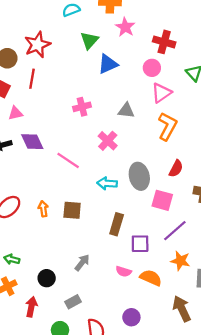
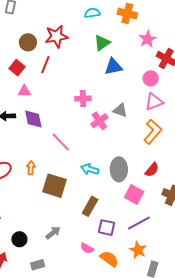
pink star: (125, 27) -> (147, 39), moved
pink cross: (108, 141) -> (99, 121), moved
orange arrow: (43, 209) -> (31, 168), moved
brown square: (72, 210) -> (54, 186), size x1.4

